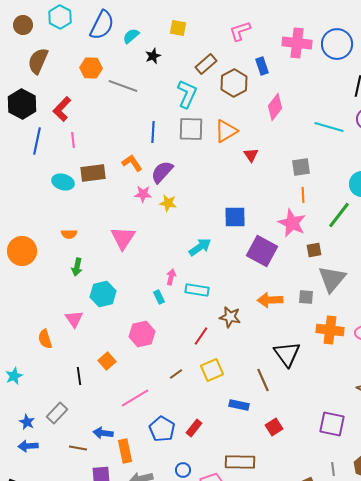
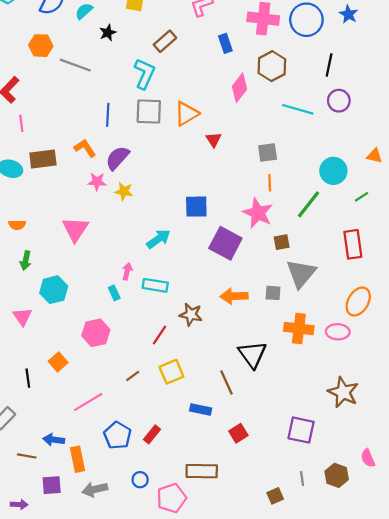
brown hexagon: (234, 83) -> (272, 66), moved

